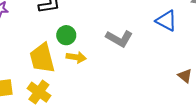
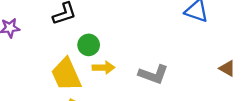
gray L-shape: (119, 38) -> (153, 74), moved

